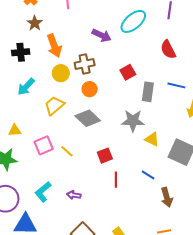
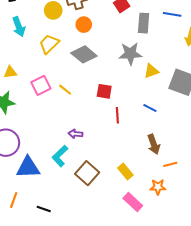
cyan arrow: (26, 87) -> (19, 27), turned -60
yellow triangle: (152, 139) -> (151, 71), turned -42
red square: (105, 156) -> (104, 91), turned 35
cyan L-shape: (43, 192) -> (60, 156), moved
brown arrow: (167, 197) -> (154, 144), moved

